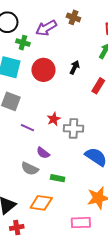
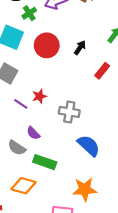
green cross: (23, 43) -> (29, 13), turned 32
red star: (54, 119) -> (39, 96), moved
green rectangle: (58, 178) -> (45, 162), size x1.5

